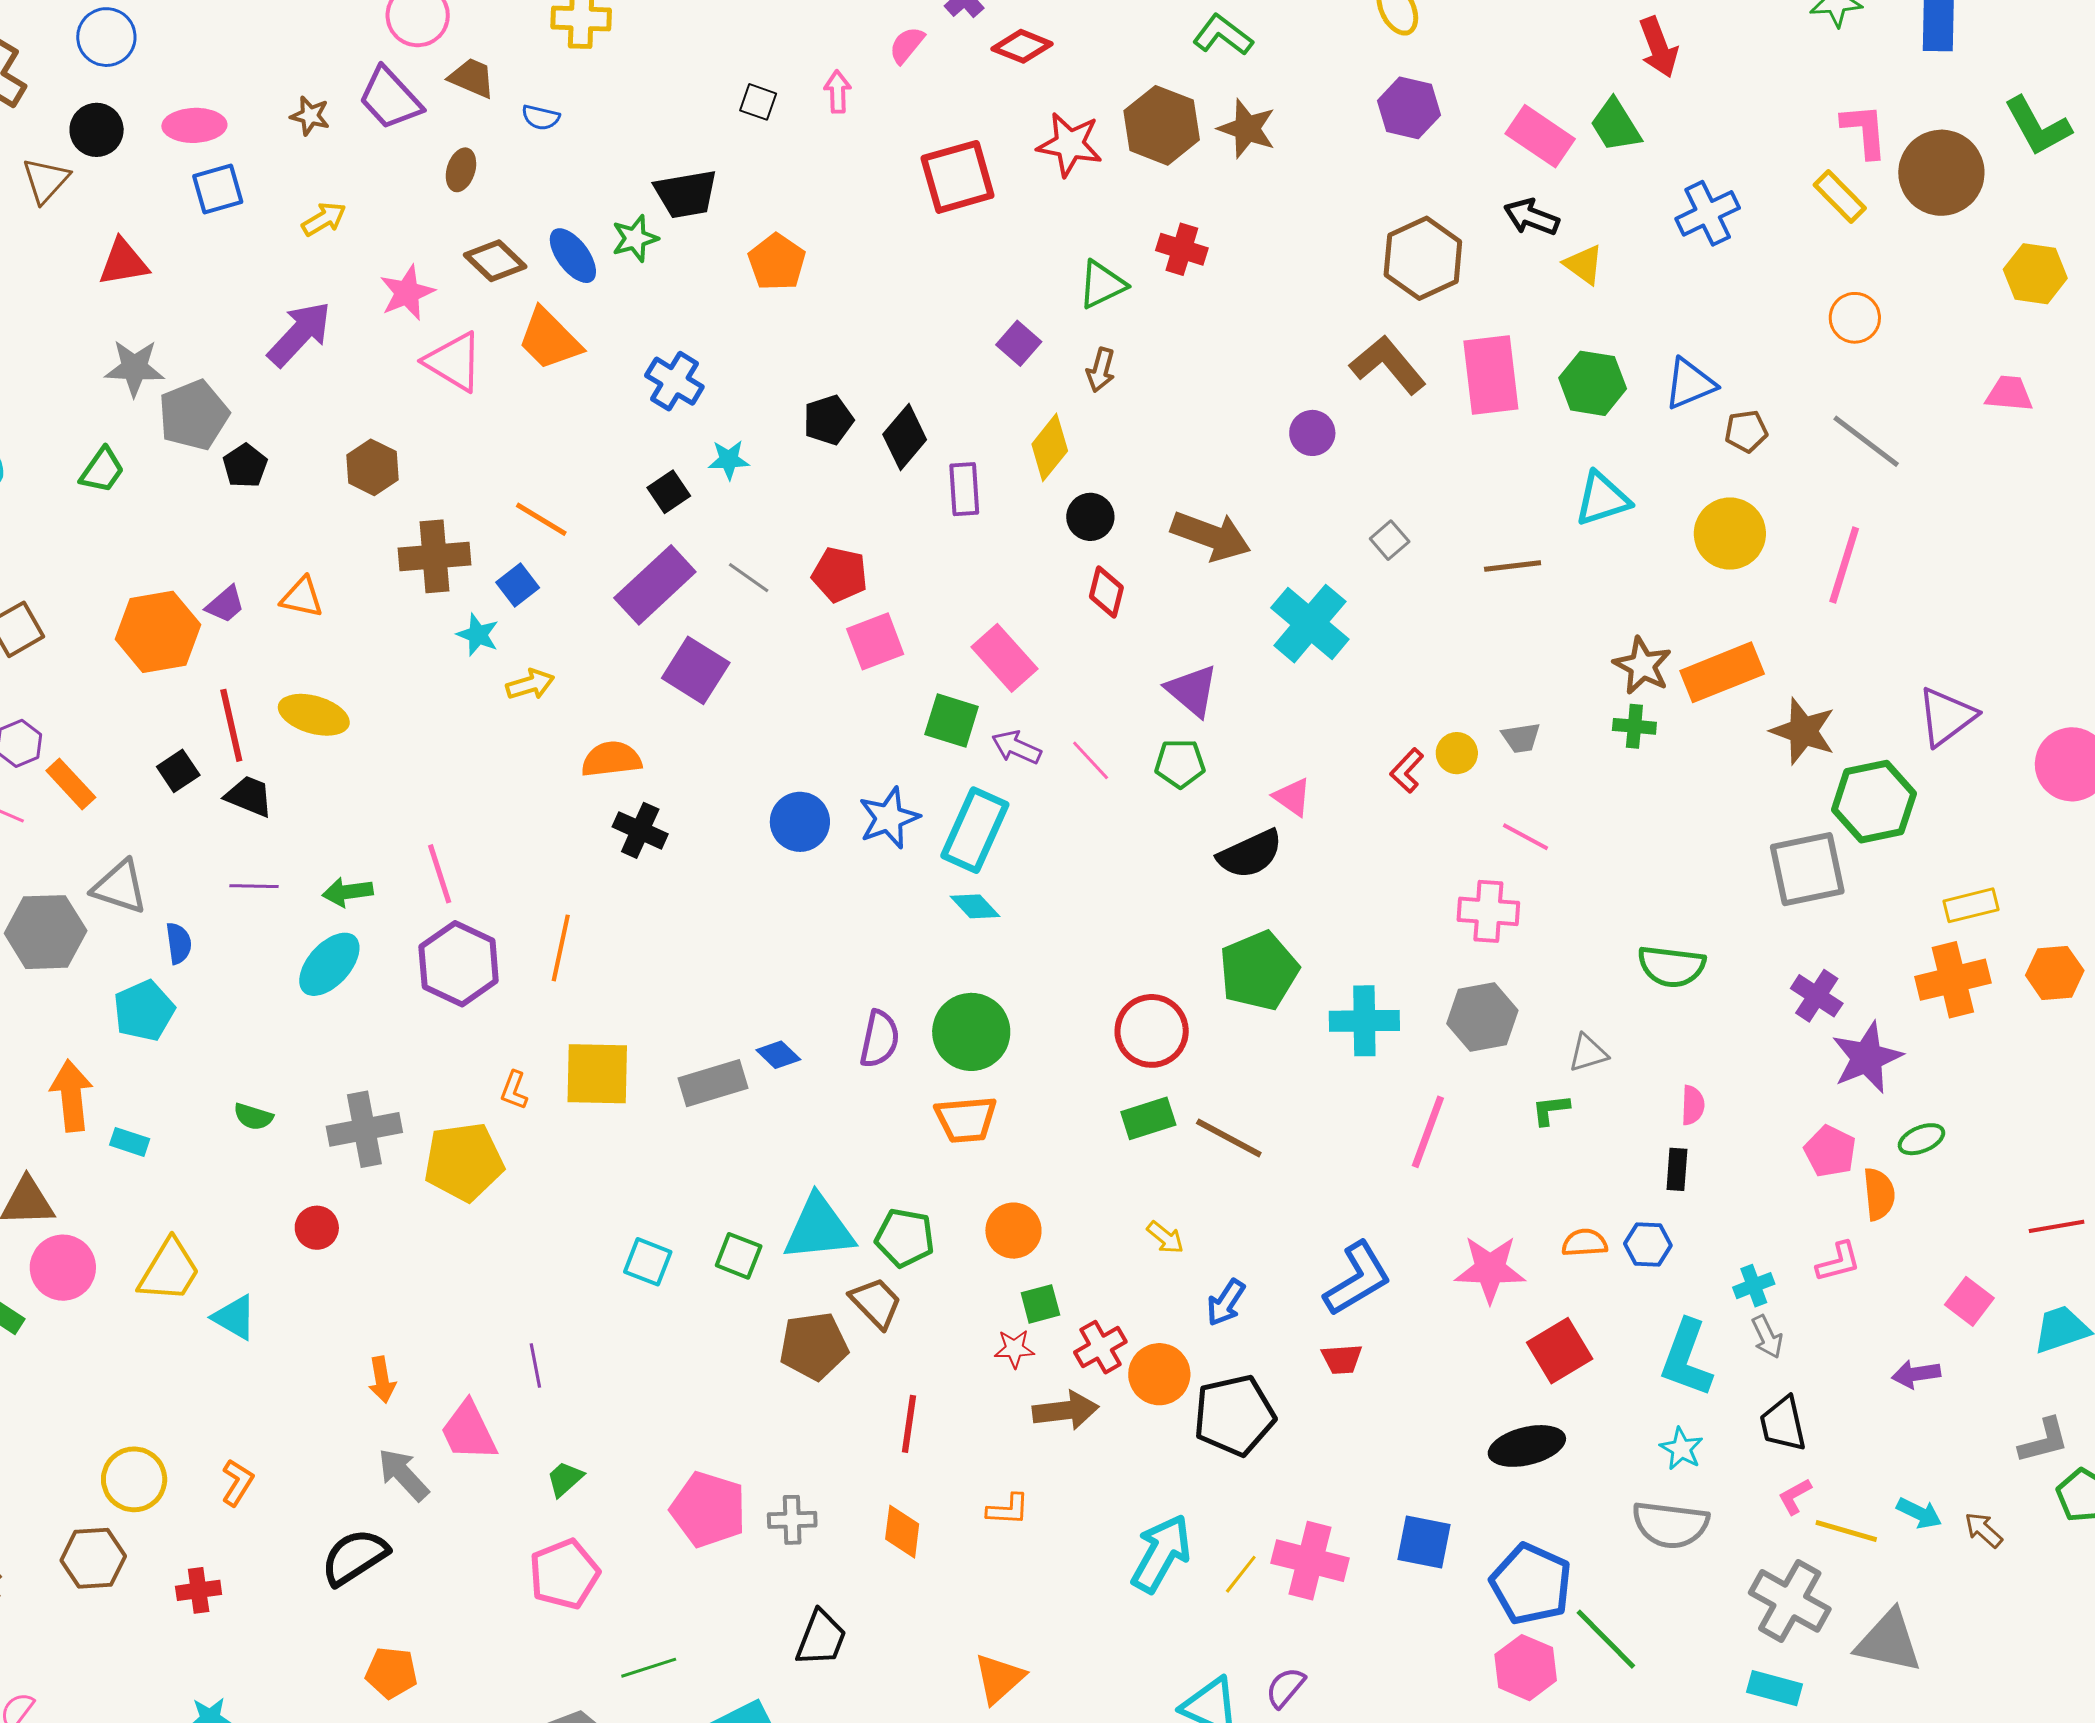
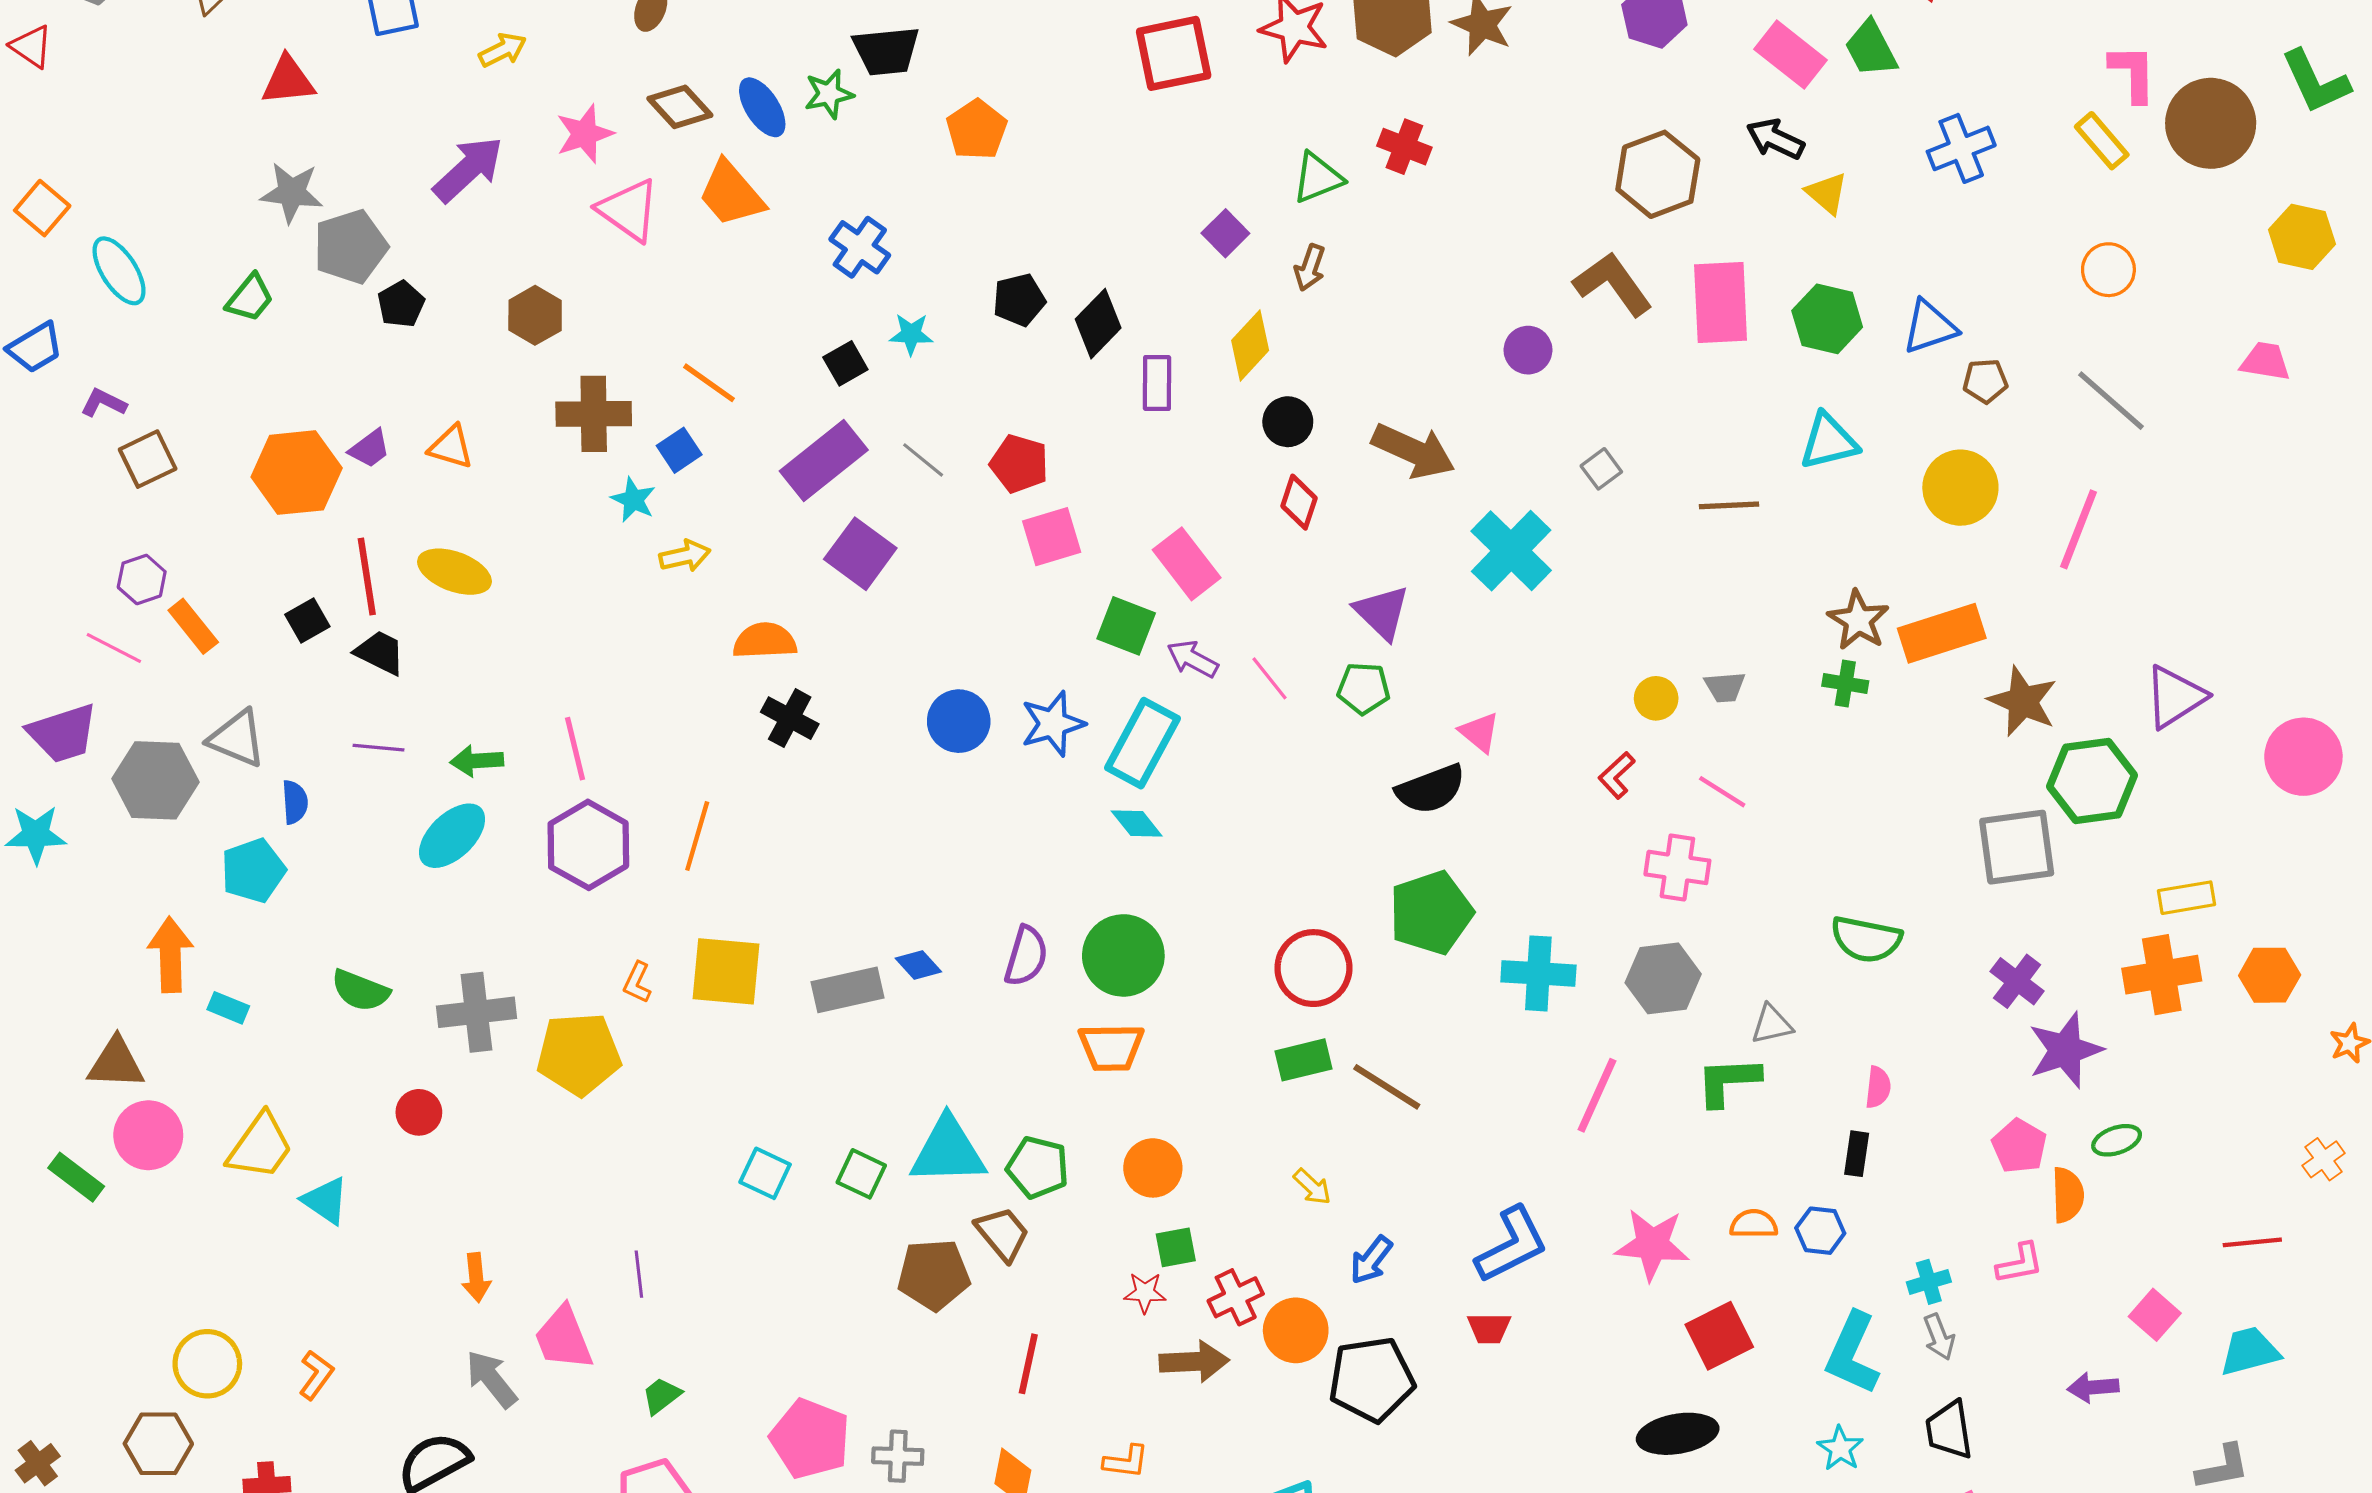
red L-shape: (1407, 770) -> (1617, 775), moved
green L-shape: (1551, 1110) -> (1728, 1081), size x1.6
green semicircle: (253, 1117) -> (360, 991), size x1.4

